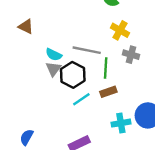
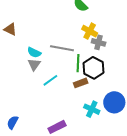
gray cross: (131, 55) -> (99, 42), moved
black hexagon: (73, 75) -> (94, 68), moved
cyan line: (81, 99) -> (50, 80), moved
cyan cross: (121, 123) -> (92, 109), turned 35

